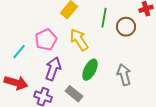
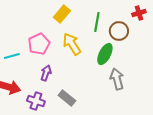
cyan line: (19, 52) -> (12, 56), turned 35
purple arrow: (53, 69) -> (46, 73), size x0.7
green ellipse: (90, 70) -> (105, 54), moved

